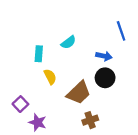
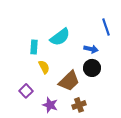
cyan semicircle: (68, 42) -> (60, 37), size x1.5
purple square: (20, 104) -> (26, 91), moved
purple star: (38, 122) -> (50, 105), moved

